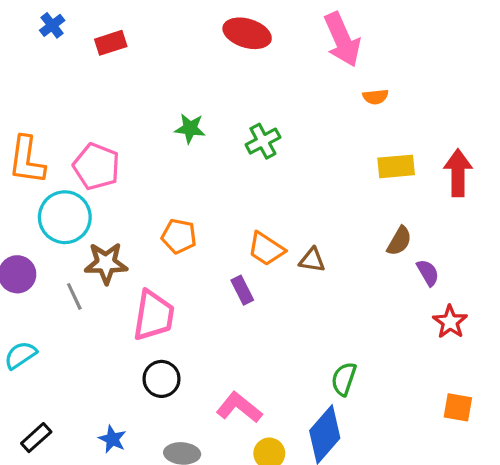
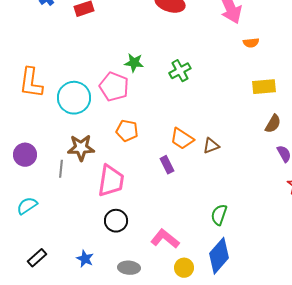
pink pentagon: (96, 166) -> (114, 87), moved
cyan circle: (65, 217) -> (74, 98), moved
brown semicircle: (399, 241) -> (273, 124), moved
brown triangle: (312, 260) -> (211, 146), turned -30
gray line: (74, 296) -> (61, 169), turned 30
green semicircle: (344, 379) -> (219, 215), moved

